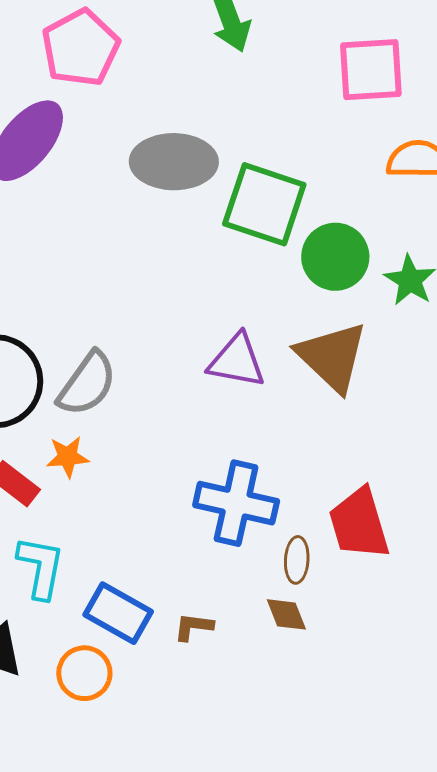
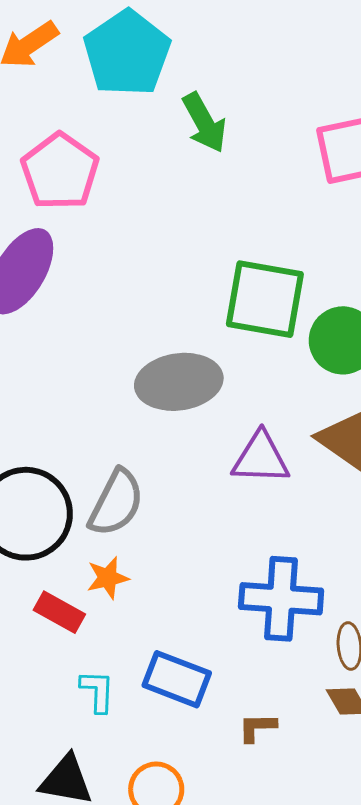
gray ellipse: (174, 162) -> (179, 382), moved
cyan L-shape: (41, 567) -> (97, 691), size x0.7
blue rectangle: (118, 613) -> (177, 679), moved

